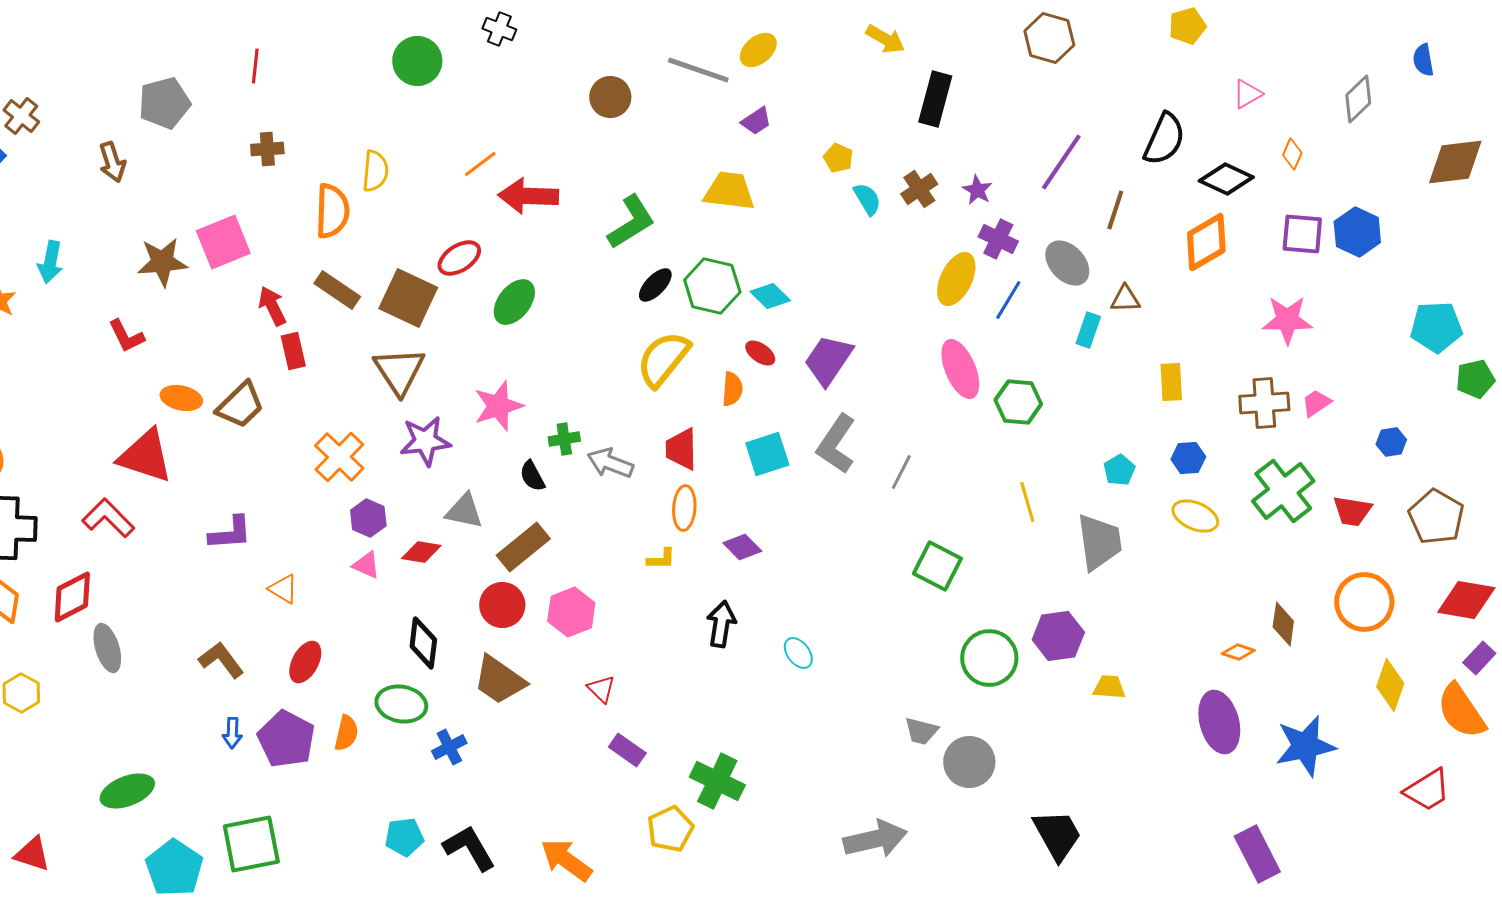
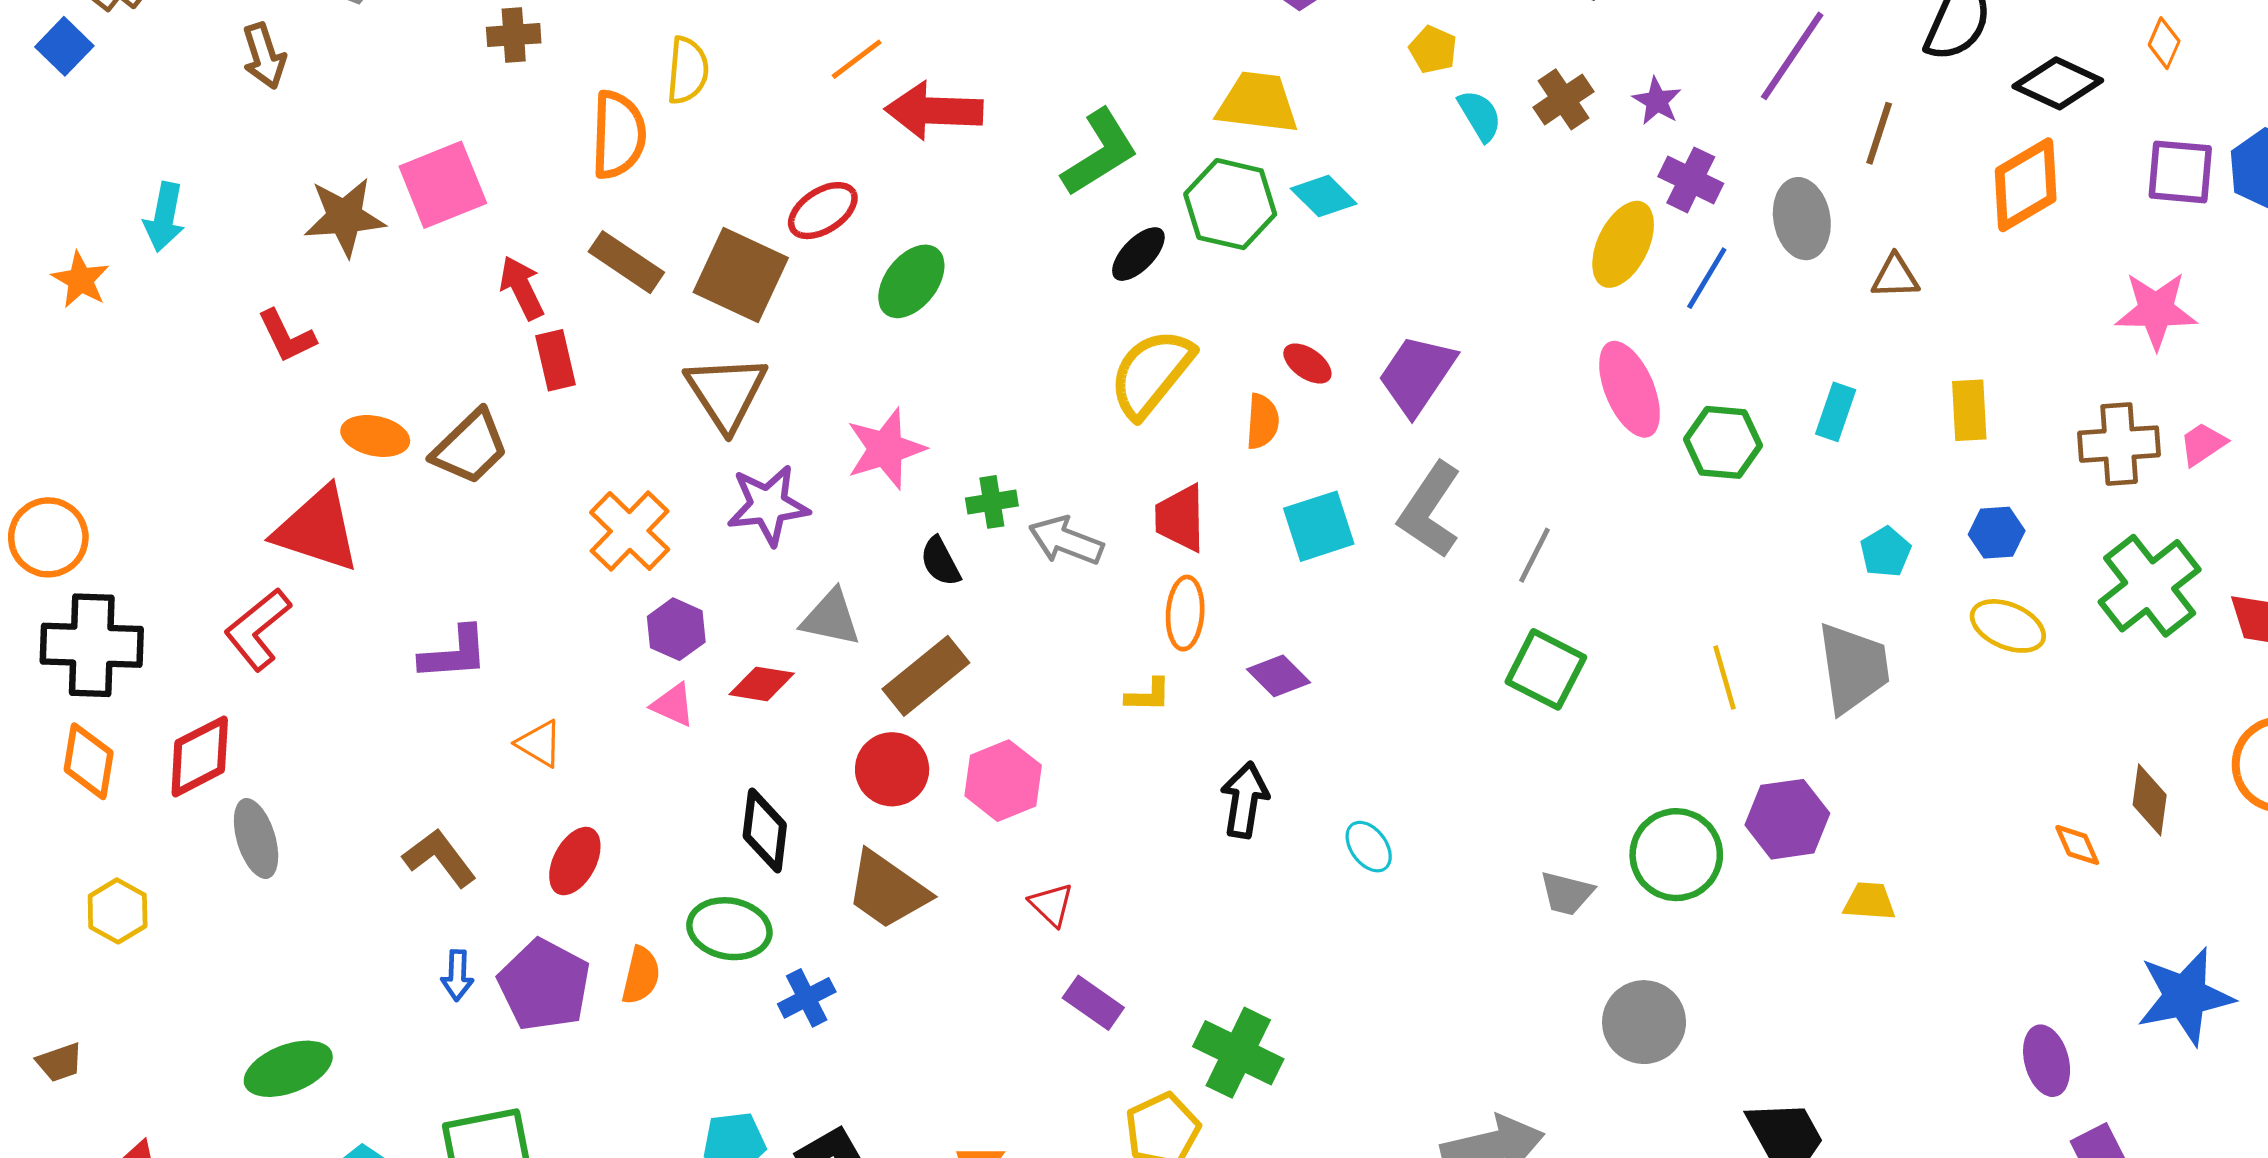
gray ellipse: (1067, 263) -> (1802, 219), turned 33
green hexagon: (712, 286) -> (1230, 204), moved
cyan diamond: (770, 296) -> (1324, 196), moved
cyan rectangle: (1088, 330) -> (1836, 412), moved
yellow line: (1027, 502) -> (1725, 677), moved
red L-shape: (108, 518) -> (258, 629), turned -84
green square: (937, 566) -> (1546, 669), moved
orange diamond: (1238, 652) -> (2077, 845), turned 48
purple ellipse: (1219, 722) -> (2047, 1061), moved, size x0.7
gray trapezoid: (921, 731) -> (1567, 893), moved

